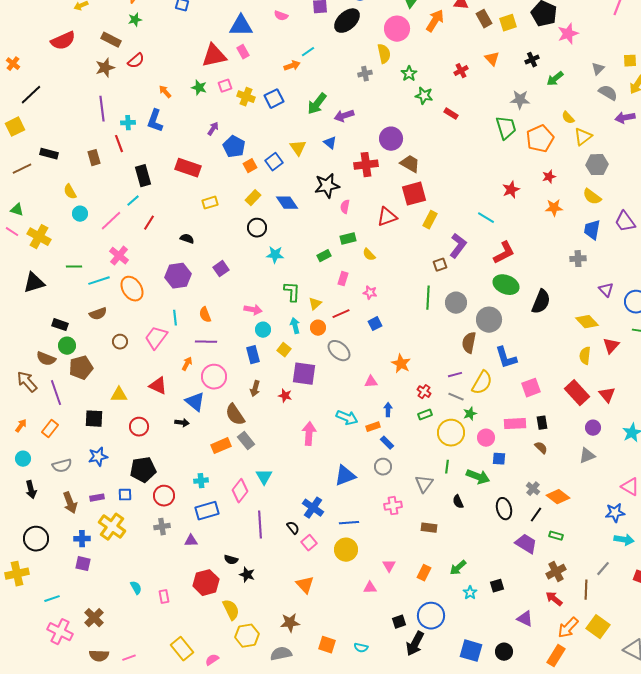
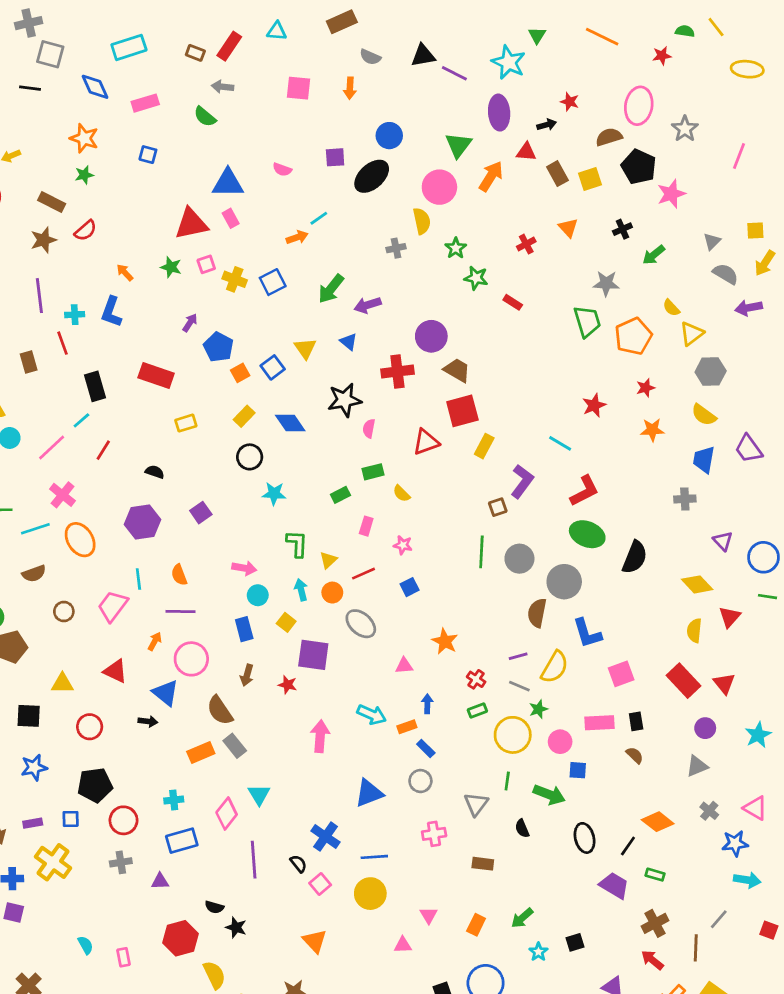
gray cross: (533, 489) -> (709, 811), moved

